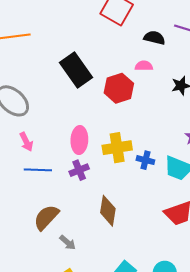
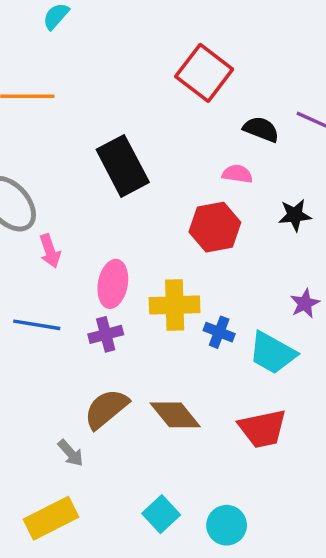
red hexagon: (119, 88) -> (215, 227), moved
pink arrow: (26, 142) -> (50, 251), moved
brown diamond: (108, 211) -> (175, 415), moved, turned -56
brown semicircle: (46, 217) -> (106, 409), moved

